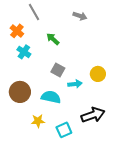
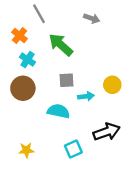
green arrow: (53, 39) -> (61, 45), size x1.6
gray square: (58, 70) -> (66, 80), turned -32
brown circle: (20, 92) -> (23, 88), moved
yellow star: (38, 121) -> (26, 150), moved

